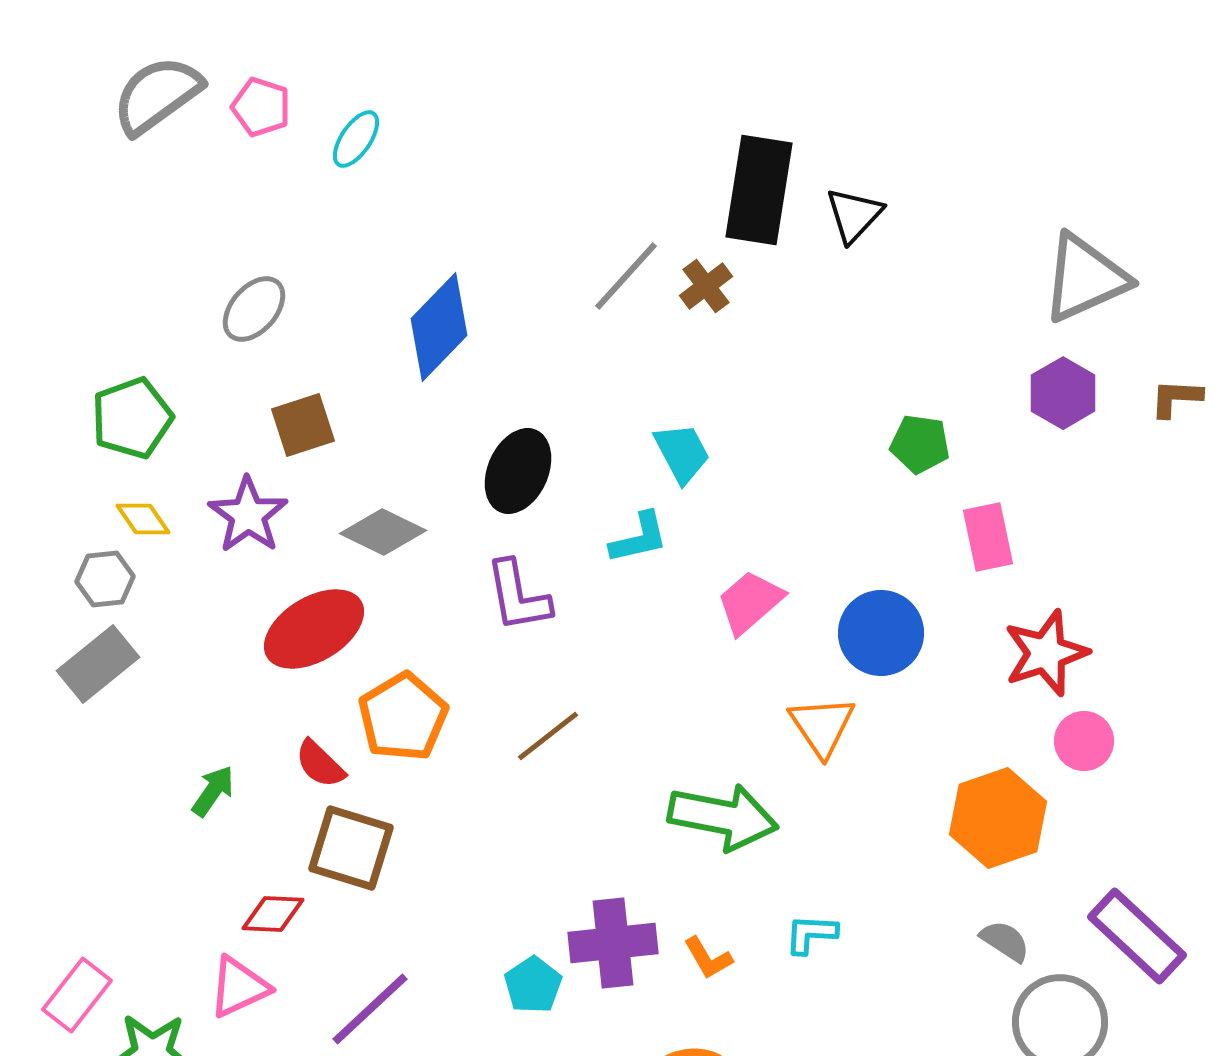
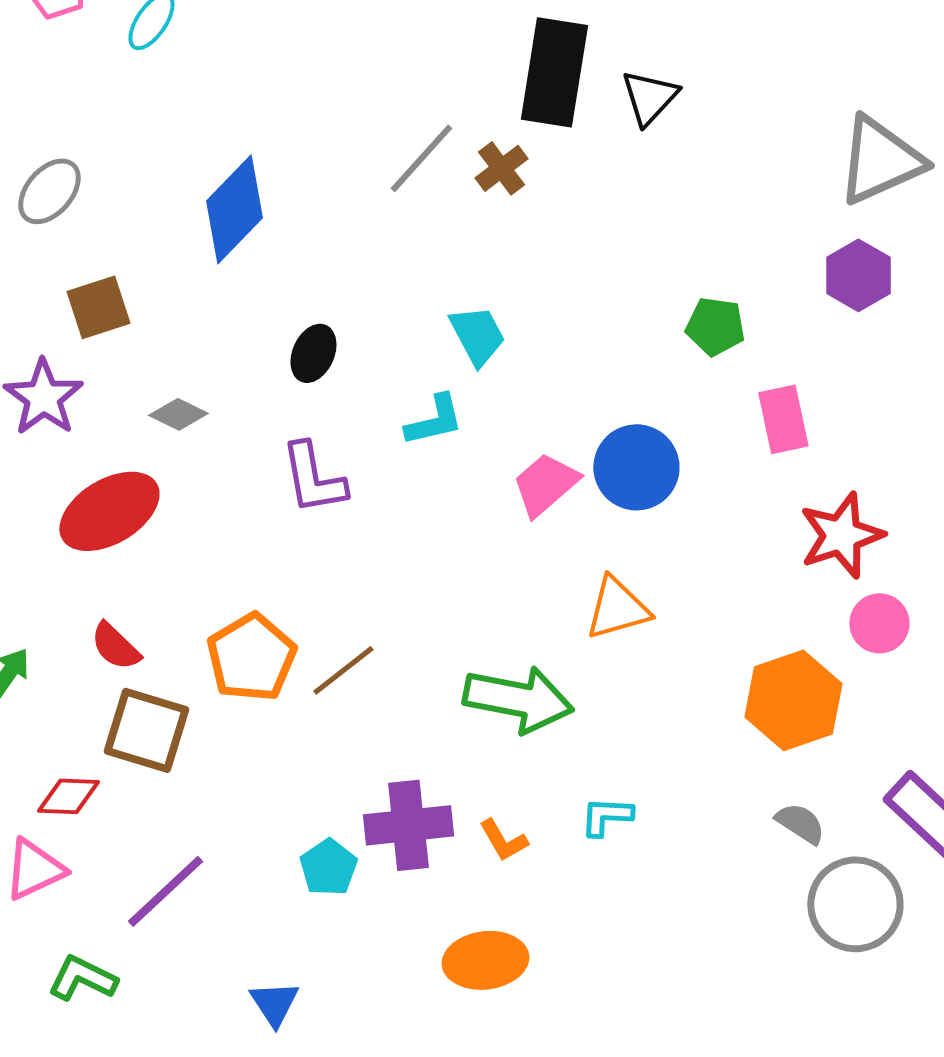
black ellipse: (518, 471) -> (313, 353), size x0.7
gray diamond: (383, 532) -> (178, 414), size x0.7
blue circle: (881, 633) -> (636, 467), moved
orange pentagon: (403, 717) -> (251, 657), moved
orange triangle: (822, 726) -> (617, 608), turned 48
brown line: (548, 736) -> (343, 670), moved

